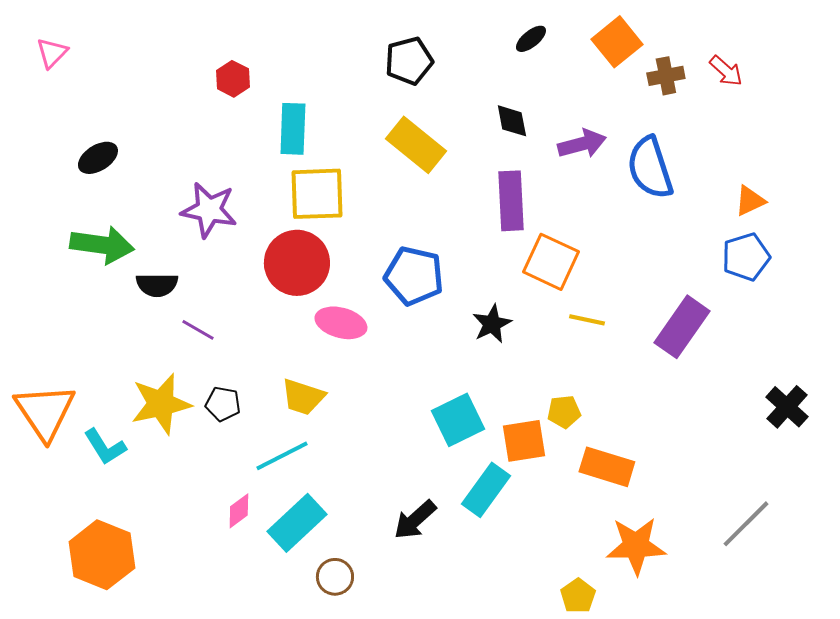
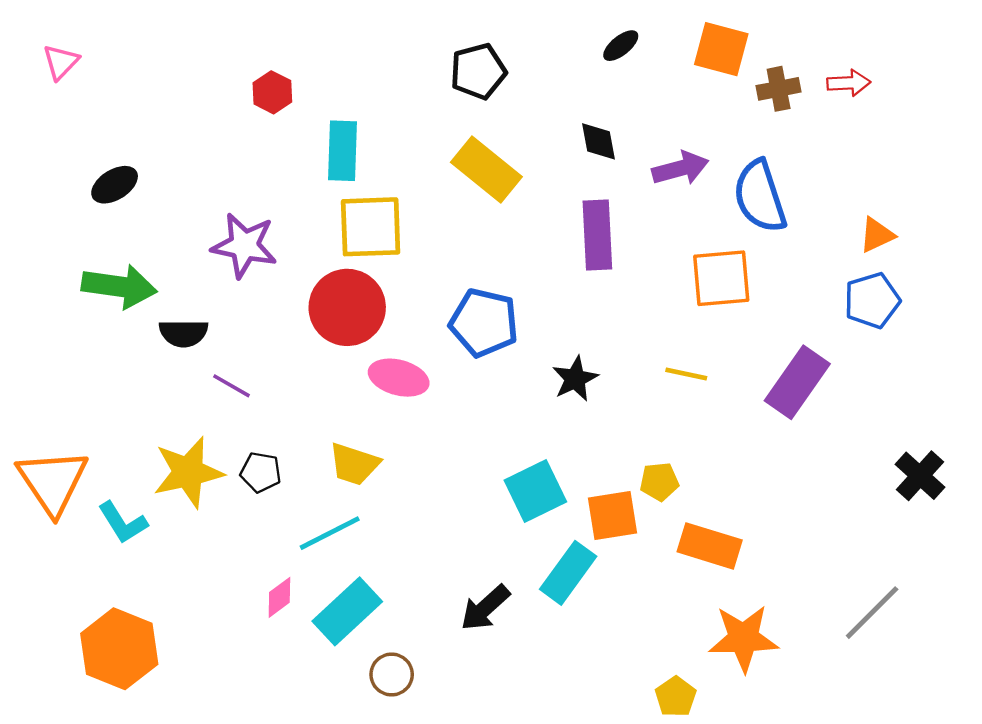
orange square: (617, 42) -> (721, 49), turned -36
red arrow: (726, 71) -> (849, 83), turned -45
orange square: (551, 262) -> (721, 278), moved, turned -30

